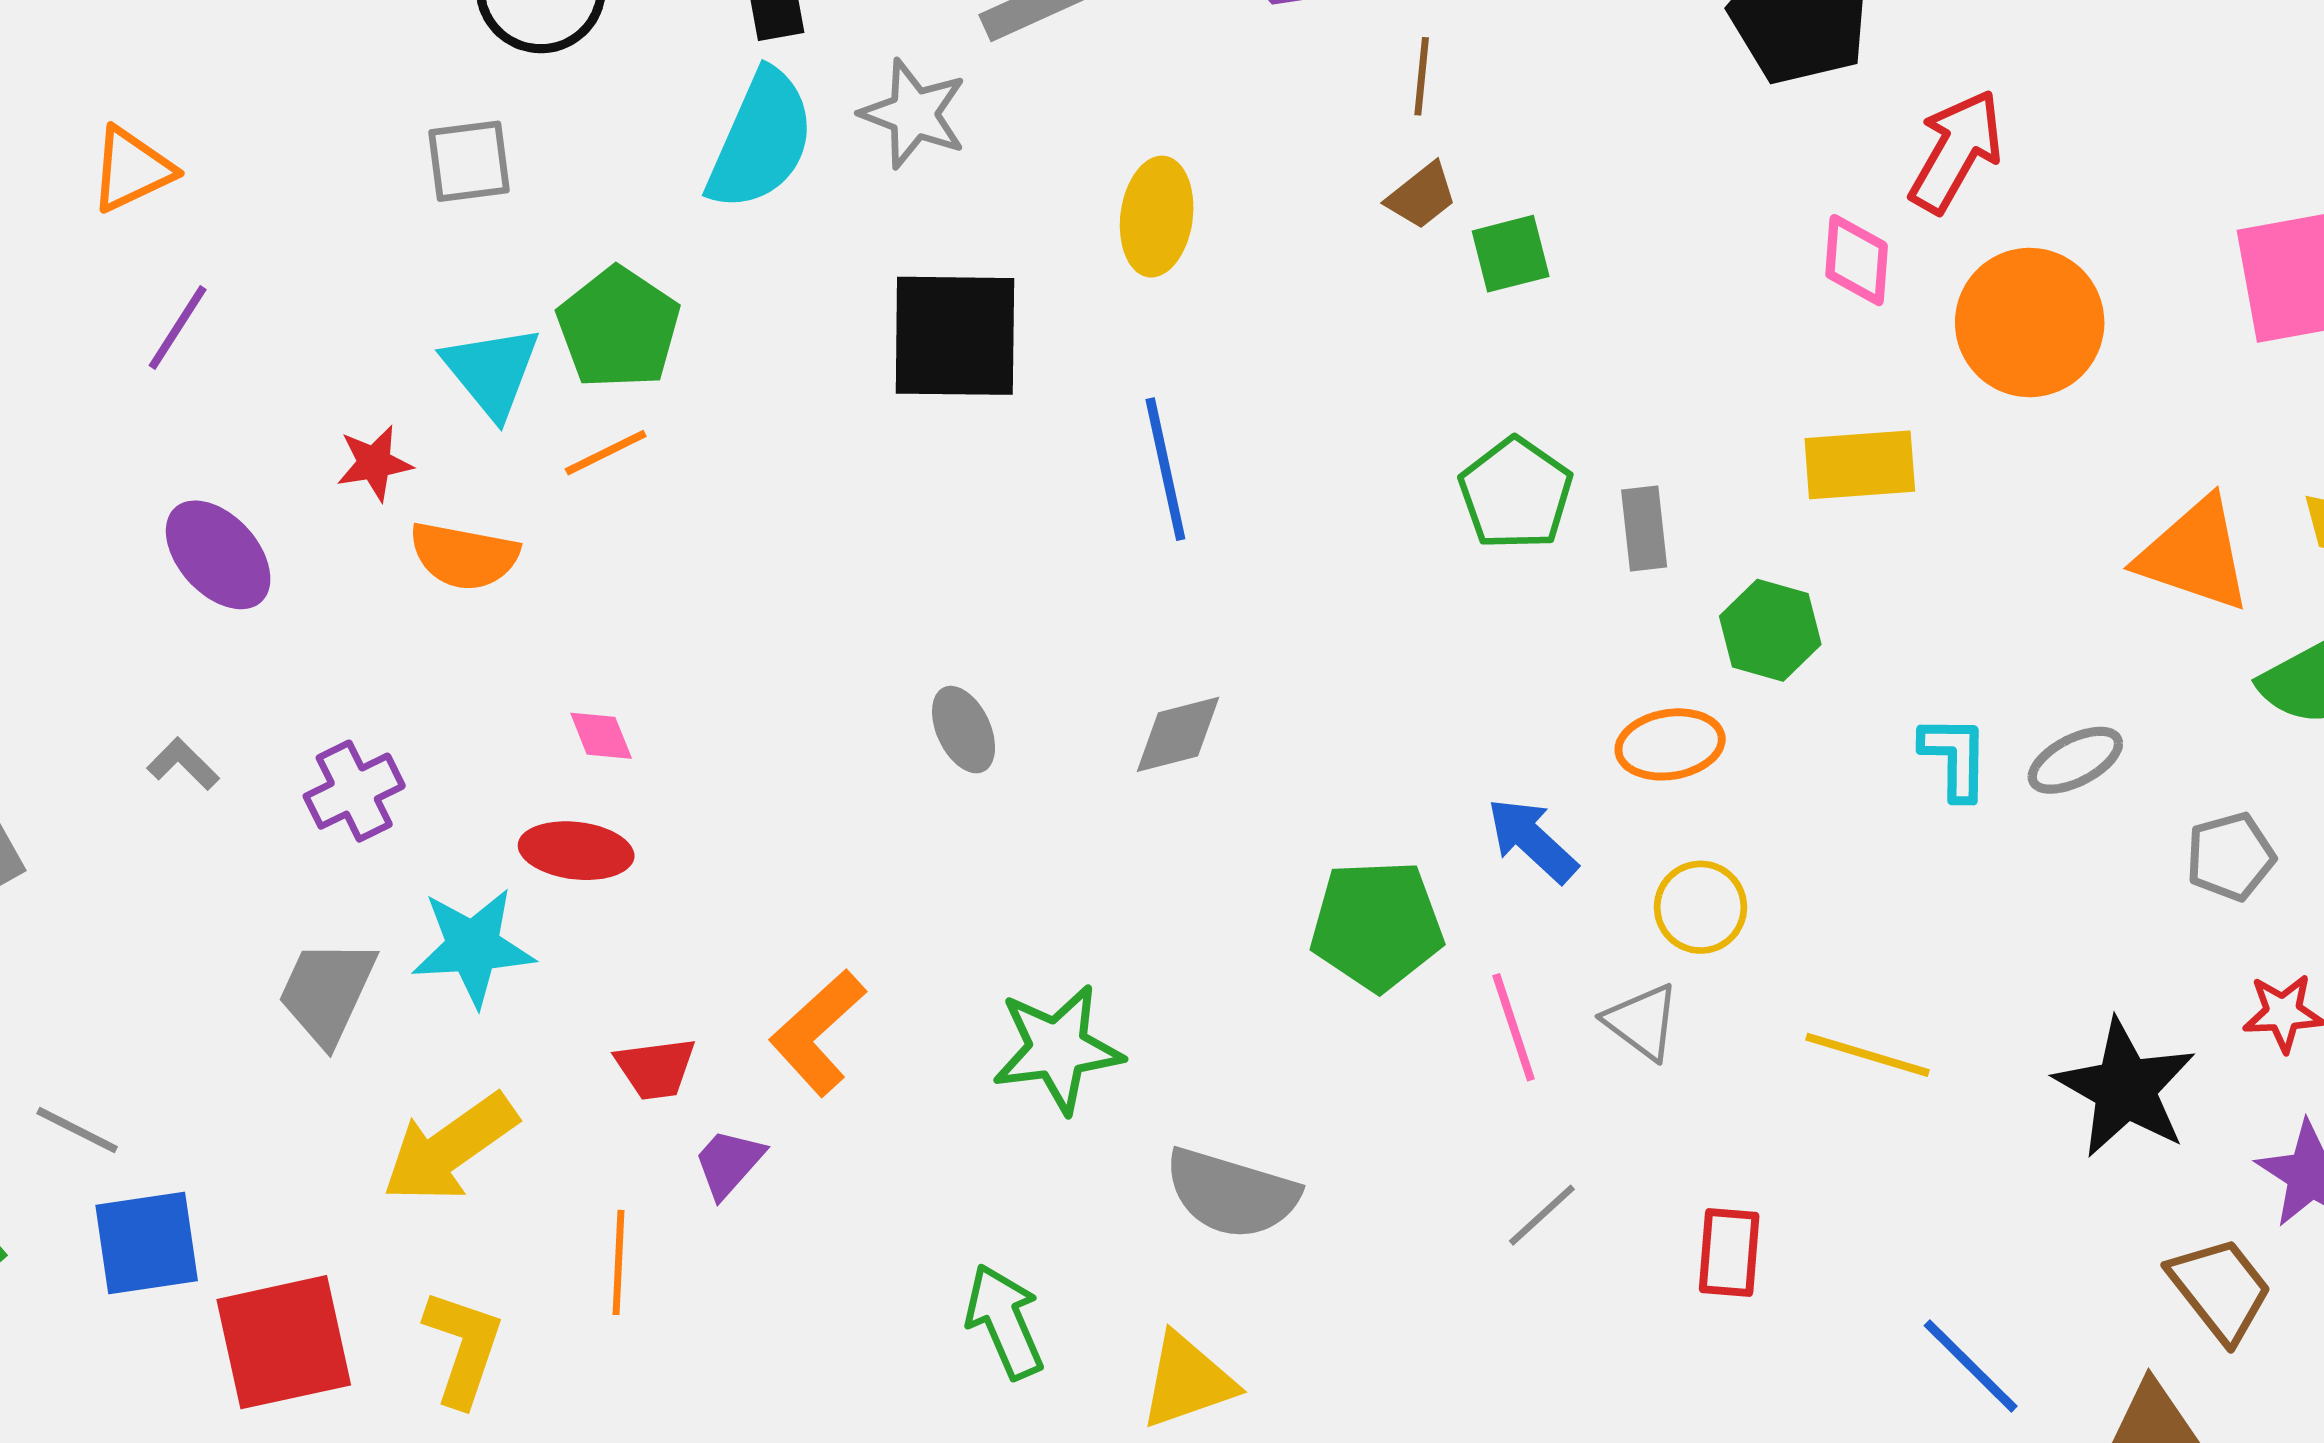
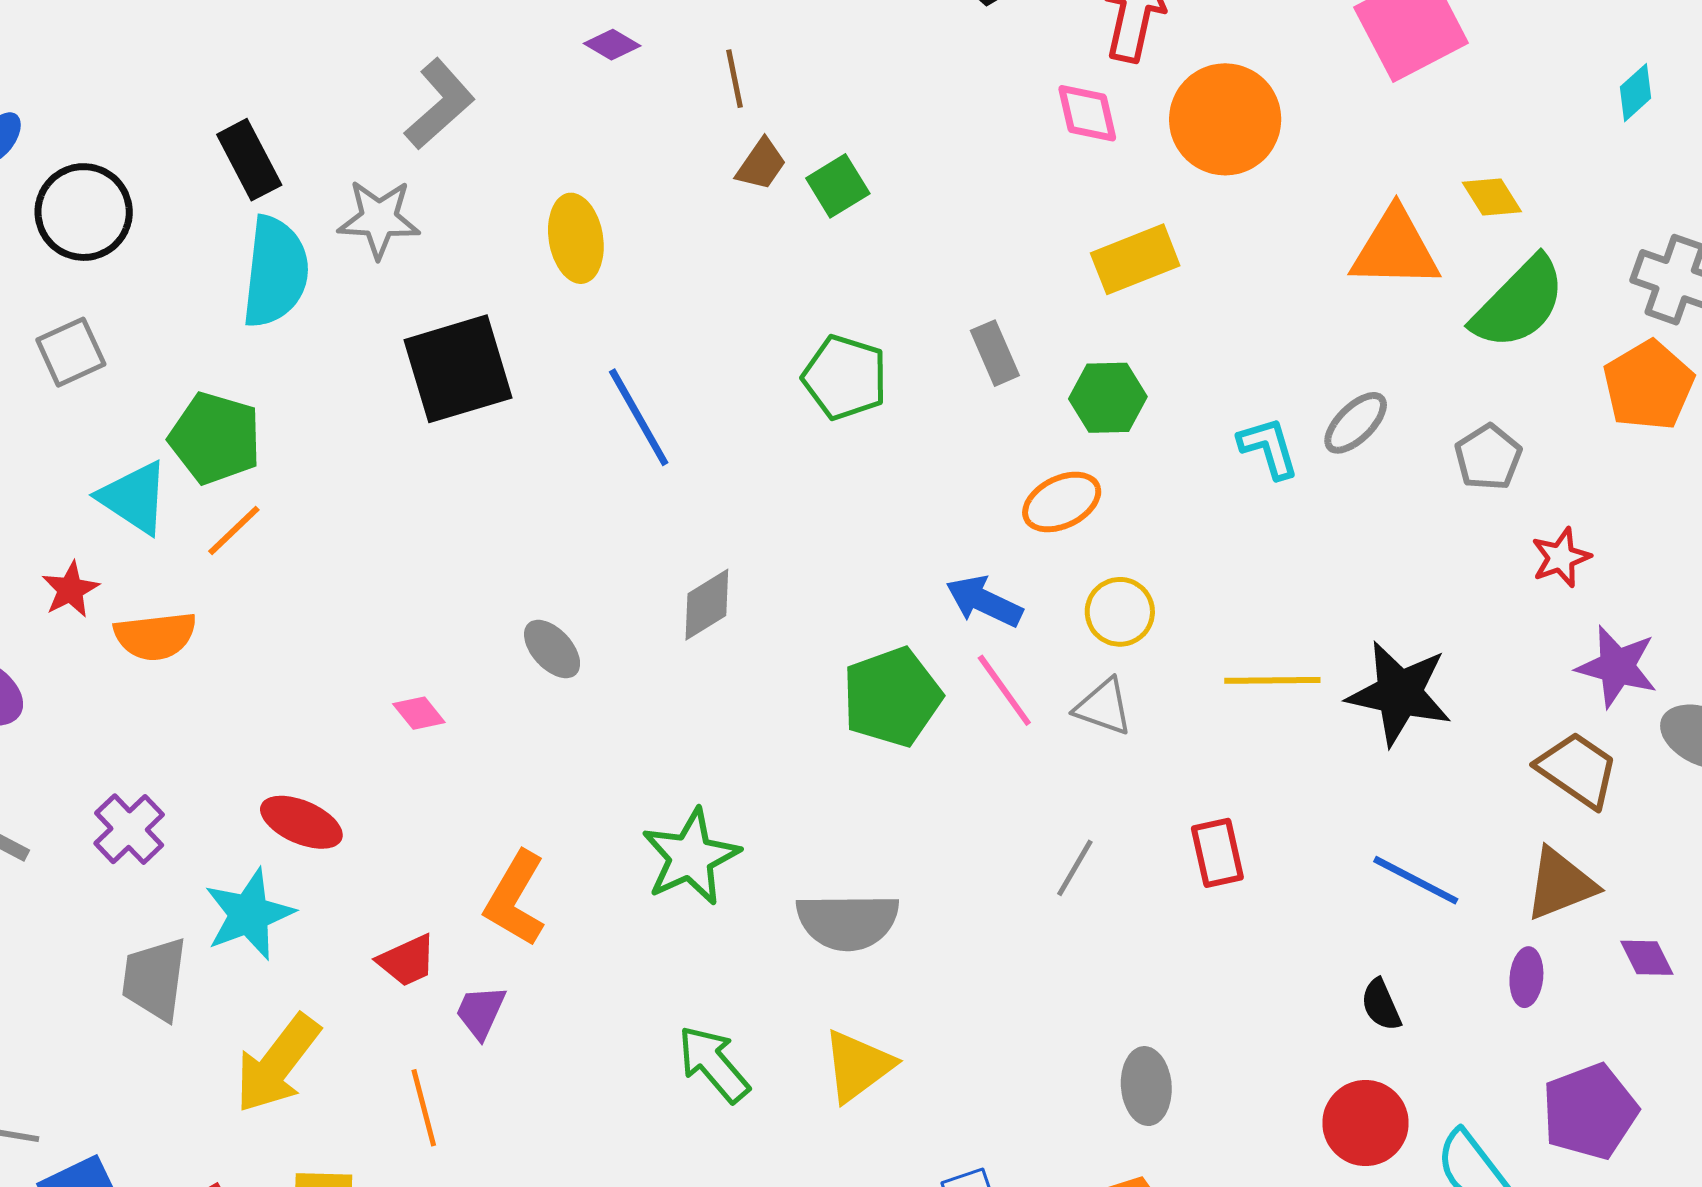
green pentagon: (1516, 494) -> (845, 377), moved
pink diamond: (601, 736) -> (419, 713), moved
red ellipse: (576, 851) -> (301, 822), turned 34
pink line: (1514, 1027) -> (1004, 690), moved
black star: (2125, 1088) -> (1399, 693), moved

